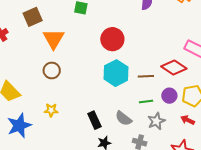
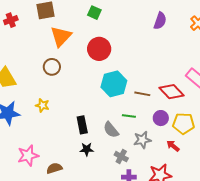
red circle: (112, 39) -> (99, 49), moved
green line: (146, 102) -> (129, 116), moved

